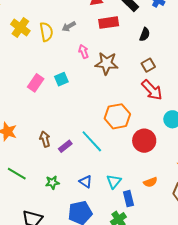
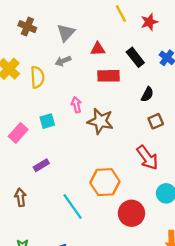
gray arrow: (69, 26) -> (63, 61), moved
brown square: (148, 65) -> (156, 121), moved
cyan square: (61, 79) -> (47, 121), moved
purple rectangle: (65, 146) -> (41, 165), moved

